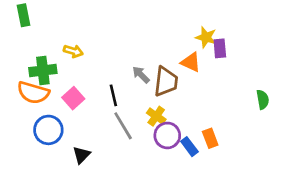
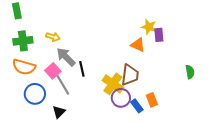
green cross: (43, 70) -> (23, 41), moved
gray arrow: (141, 75) -> (66, 57), moved, size x1.5
brown trapezoid: (166, 82) -> (130, 75), moved
yellow cross: (156, 116) -> (113, 84), size x1.5
gray line: (123, 126) -> (63, 85), moved

